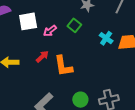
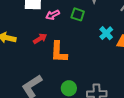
green square: (74, 25) -> (78, 14), turned -32

